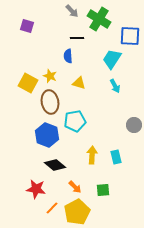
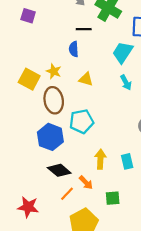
orange arrow: (75, 187) -> (86, 183), moved
red star: (36, 189) -> (28, 207), moved
orange line: (52, 208) -> (67, 194), moved

